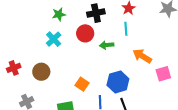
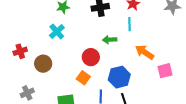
red circle: (85, 33) -> (91, 57), moved
red cross: (14, 68) -> (20, 51), moved

